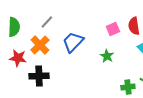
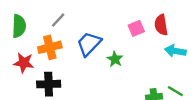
orange cross: (40, 45) -> (50, 47), turned 30
green star: (107, 56) -> (115, 59), moved

